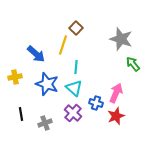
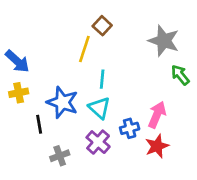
blue arrow: (36, 54) -> (17, 61), moved
blue cross: (96, 103) -> (130, 128), turned -32
black line: (21, 114) -> (39, 124), moved

